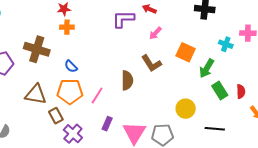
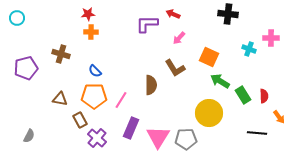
brown cross: (37, 49) -> (61, 54), size x0.7
green arrow: (207, 68) -> (220, 81), moved, turned 90
brown triangle: (36, 94) -> (60, 99), size x0.7
yellow circle: (186, 109) -> (209, 113), size x1.4
purple rectangle: (107, 124) -> (131, 128), size x1.5
black line: (215, 129) -> (257, 133), moved

